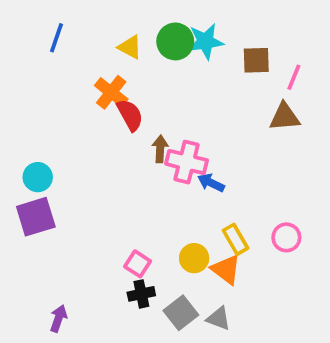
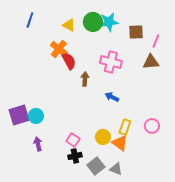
pink cross: (187, 162) -> (111, 62), moved
cyan circle: (38, 177) -> (36, 116), moved
yellow rectangle: (236, 239) -> (125, 127), turned 49
purple arrow: (58, 318) -> (38, 144), moved, turned -32

